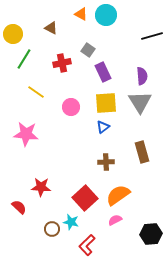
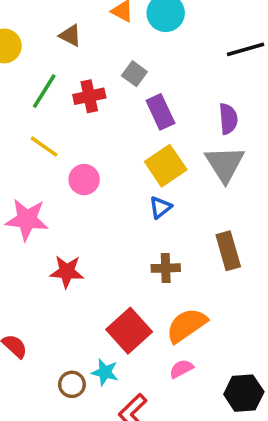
green line: (24, 59) -> (44, 91), moved
yellow square: (106, 103) -> (166, 166), turned -30
pink circle: (71, 107) -> (84, 180), moved
red star: (41, 187) -> (67, 272), moved

